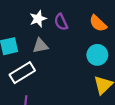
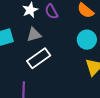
white rectangle: (22, 73) -> (39, 58), moved

